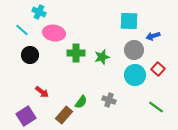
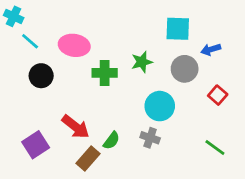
cyan cross: (39, 12) -> (14, 16), moved
green star: (102, 57) -> (142, 62), moved
cyan circle: (135, 75) -> (160, 106), moved
red arrow: (42, 92) -> (76, 127), moved, size x1.5
purple square: (26, 116) -> (36, 145), moved

